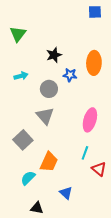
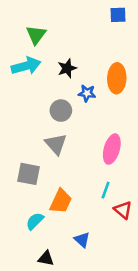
green triangle: (18, 34) -> (36, 35), moved
cyan arrow: (21, 76) -> (26, 66), moved, size x1.6
gray square: (23, 140) -> (29, 174), turned -36

